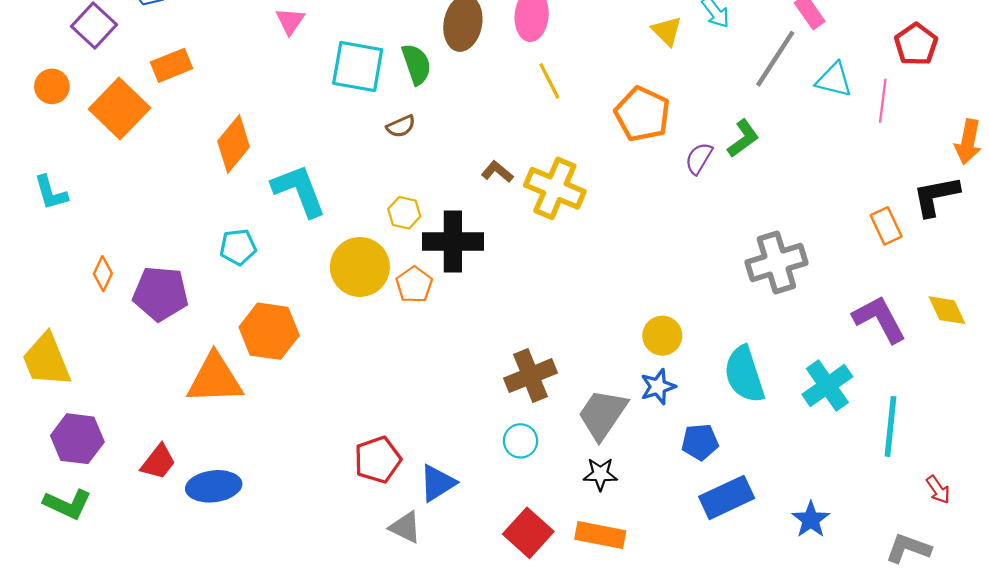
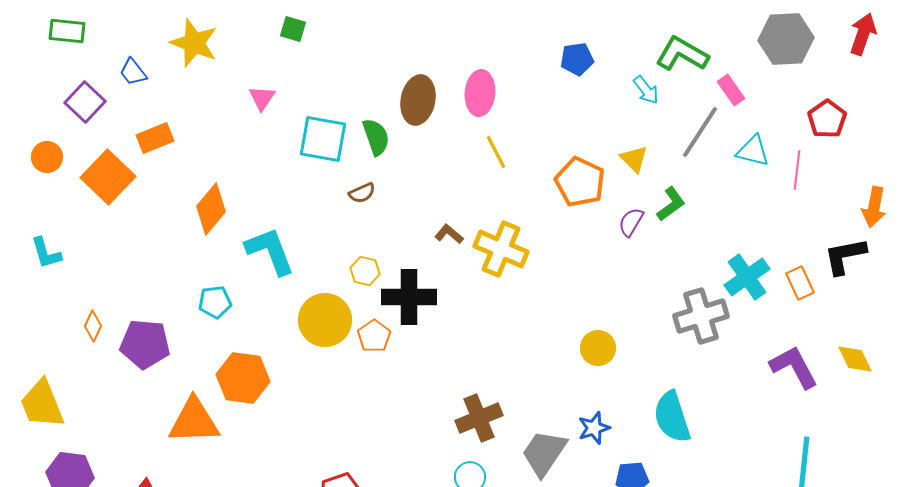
yellow triangle: (667, 31) -> (634, 159), moved
yellow circle: (662, 336) -> (598, 348), moved
cyan cross: (827, 386) -> (747, 277), moved

